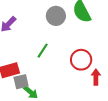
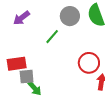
green line: (43, 51) -> (52, 37), moved

